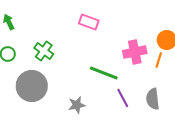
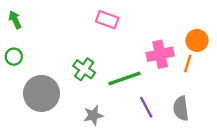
green cross: (44, 51) -> (84, 69), moved
green line: (104, 73) -> (124, 78), turned -40

